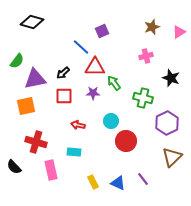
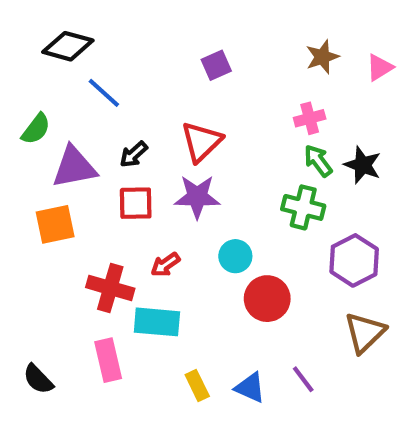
blue line: (81, 47) -> (104, 93), moved
red triangle: (95, 67) -> (201, 142), turned -45
green arrow: (114, 83) -> (318, 161), moved
purple star: (93, 93) -> (197, 197), size x1.5
red arrow: (78, 125) -> (165, 265), turned -48
red cross: (36, 142) -> (110, 288), moved
cyan rectangle: (74, 152) -> (157, 322), size x1.5
black semicircle: (14, 167) -> (38, 379), moved

